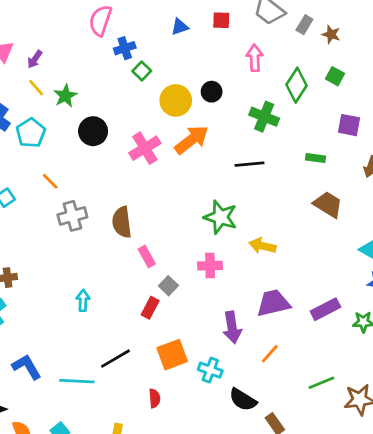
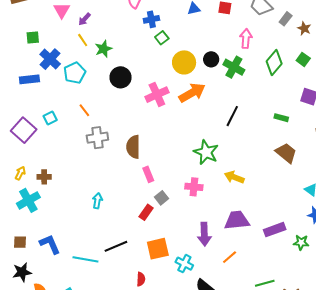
green cross: (264, 117) -> (234, 67), moved
black line: (250, 164) -> (232, 116), turned -65

